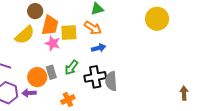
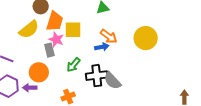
yellow circle: (157, 19) -> (146, 38), moved
orange arrow: (93, 28) -> (109, 36), moved
gray rectangle: (51, 72) -> (49, 50), moved
gray semicircle: (111, 81) -> (112, 81), turned -42

